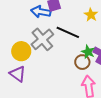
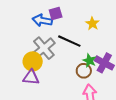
yellow circle: (21, 51) -> (33, 61), moved
purple triangle: (18, 74) -> (31, 77), moved, turned -30

